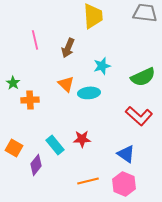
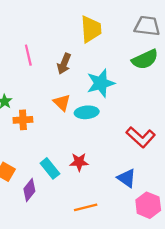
cyan star: (102, 66) -> (101, 83), size x1.5
green semicircle: (143, 77) -> (145, 59), moved
pink hexagon: (124, 184) -> (148, 205), moved

